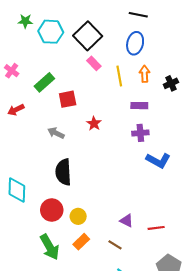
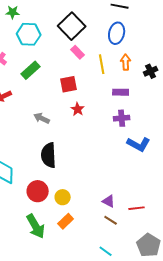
cyan hexagon: (51, 32) -> (29, 34), moved
red square: (68, 99) -> (69, 84), moved
brown line: (115, 245) -> (111, 220), moved

